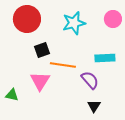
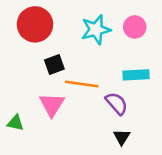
pink circle: (113, 19) -> (135, 27), moved

